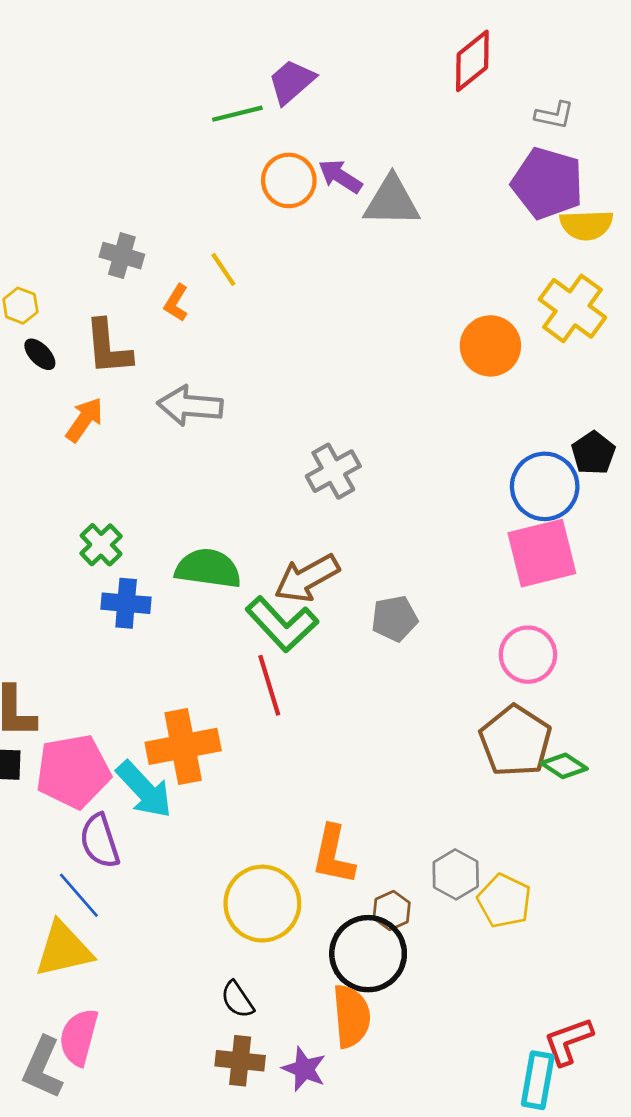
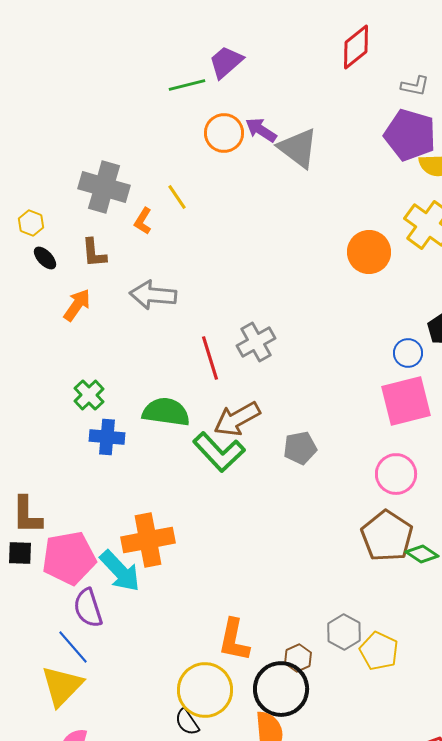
gray triangle: (392, 201) -> (298, 148), turned 36
gray cross: (122, 256) -> (104, 187), size x1.6
brown L-shape: (108, 347) -> (94, 253), size x0.7
blue circle: (545, 486) -> (408, 353), size x0.6
red line: (269, 685) -> (210, 358), moved
orange L-shape: (333, 855) -> (234, 640), moved
yellow circle: (262, 904) -> (205, 690), moved
yellow triangle: (64, 949) -> (62, 686), turned -33

